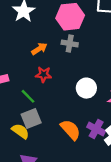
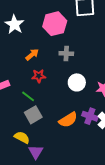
gray cross: (70, 43) -> (66, 54), moved
orange semicircle: (70, 130) -> (68, 120), turned 108
yellow semicircle: (20, 131) -> (22, 137), moved

